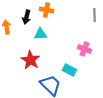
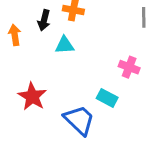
red star: (30, 60) -> (32, 97), moved

